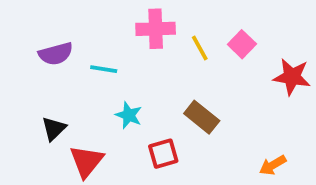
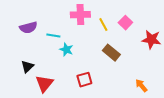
cyan star: (129, 115) -> (66, 50), moved
brown rectangle: (202, 117) -> (111, 53), moved
orange arrow: (273, 165) -> (141, 86), turned 80

